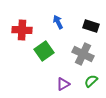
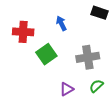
black rectangle: (91, 26) -> (100, 13), moved
gray cross: (83, 54) -> (88, 57), turned -35

